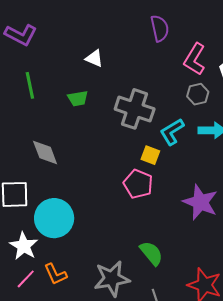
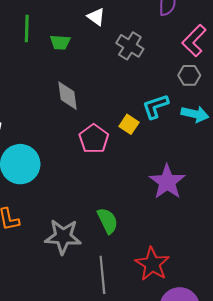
green trapezoid: (78, 98) -> (60, 42), moved
gray cross: (135, 109) -> (130, 46), moved, size x0.7
gray diamond: (45, 153) -> (67, 96), moved
pink pentagon: (138, 184) -> (94, 139), moved

